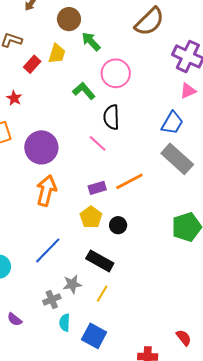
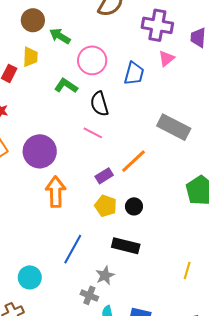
blue trapezoid: (172, 123) -> (134, 73), moved
yellow line: (102, 294) -> (187, 271), moved
gray cross: (52, 299) -> (89, 295), turned -30

